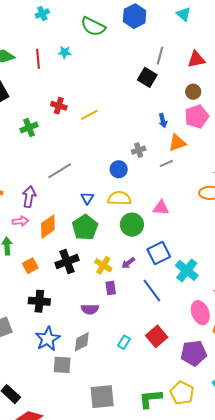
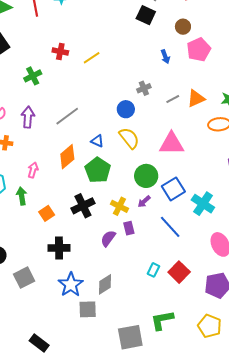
brown circle: (193, 92) -> (183, 27), moved
orange triangle: (177, 143) -> (196, 98), moved
purple arrow: (29, 197) -> (28, 117), moved
blue triangle: (87, 198) -> (97, 141), turned -32
yellow semicircle: (119, 198) -> (129, 138), turned 55
pink triangle: (161, 208) -> (172, 144), size x1.5
pink arrow: (21, 221) -> (33, 170), turned -63
green circle: (132, 225) -> (146, 176), moved
orange diamond: (48, 227) -> (67, 157), moved
purple semicircle: (90, 309) -> (108, 238), moved, turned 132
cyan rectangle: (124, 342) -> (153, 270), moved
green L-shape: (150, 399) -> (162, 320), moved

